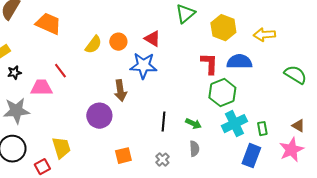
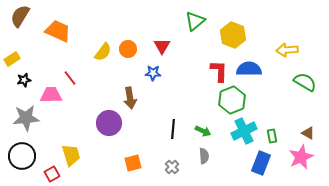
yellow arrow: (264, 35) -> (287, 50), moved
red triangle: (152, 39) -> (162, 46), turned 30
blue star: (143, 66) -> (153, 73), size x0.6

